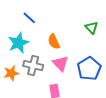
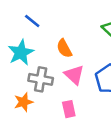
orange star: (11, 73) -> (23, 102), moved

